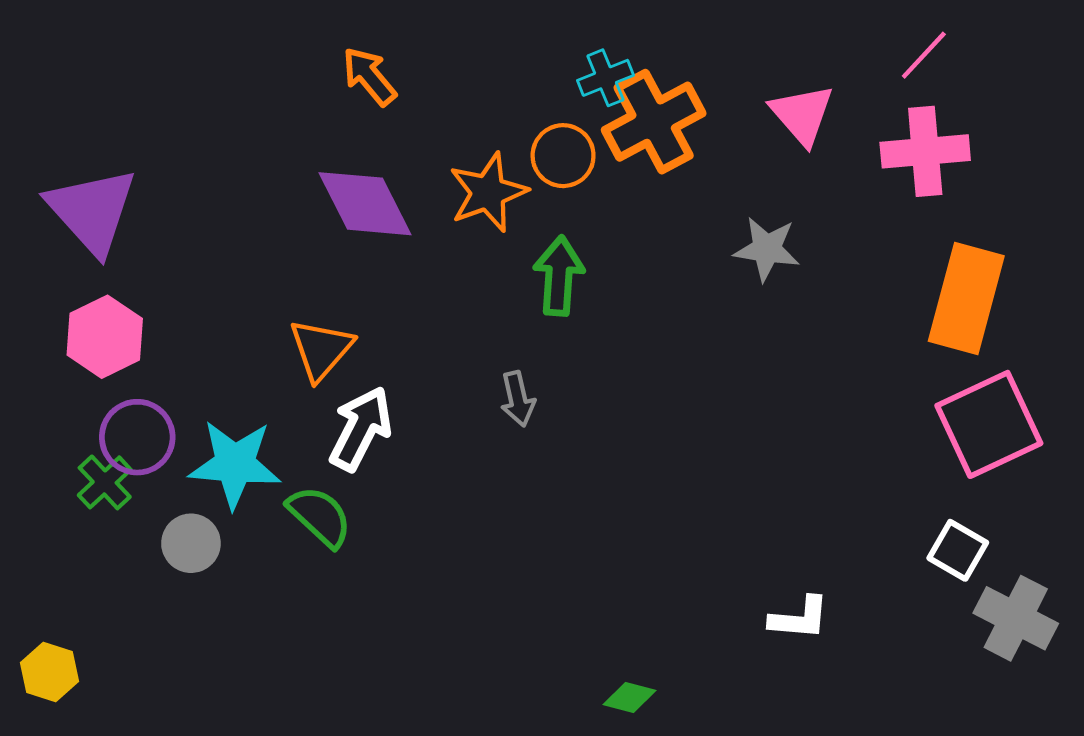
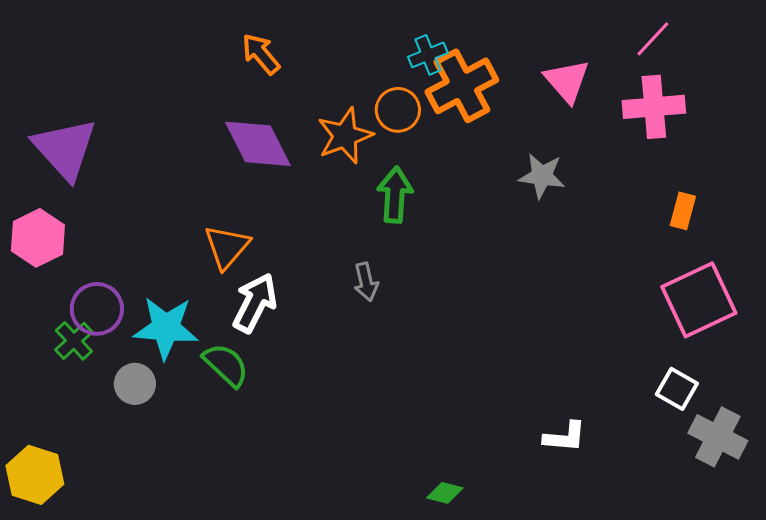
orange rectangle: (966, 298) -> (683, 211), size x0.5
pink hexagon: (105, 337) -> (38, 238), moved
yellow hexagon: (50, 672) -> (35, 475), size x1.4

